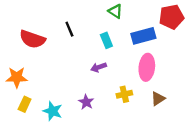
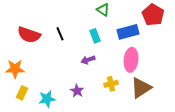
red pentagon: (171, 17) -> (153, 15), turned -30
black line: (69, 29) -> (60, 34), moved
brown triangle: (158, 99) -> (141, 88), size x1.6
cyan star: (53, 111) -> (47, 99), turned -30

